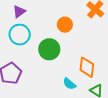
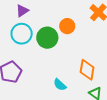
green circle: (49, 49) -> (47, 38), moved
cyan semicircle: (69, 84) -> (60, 85), moved

